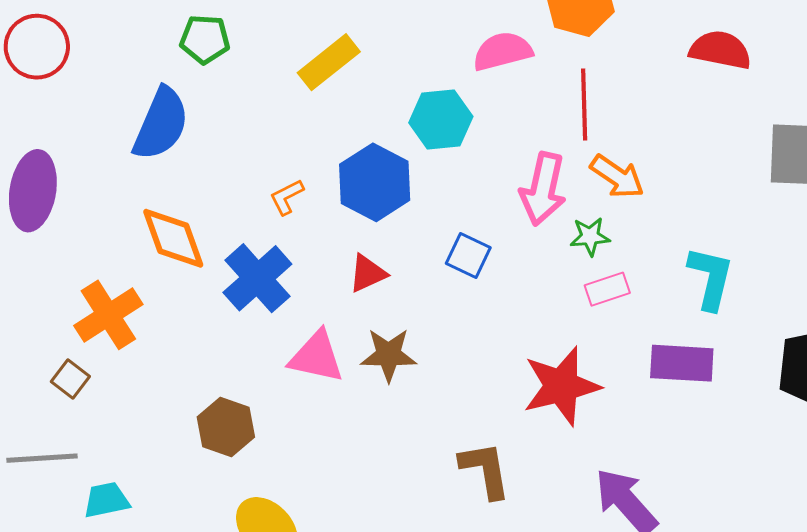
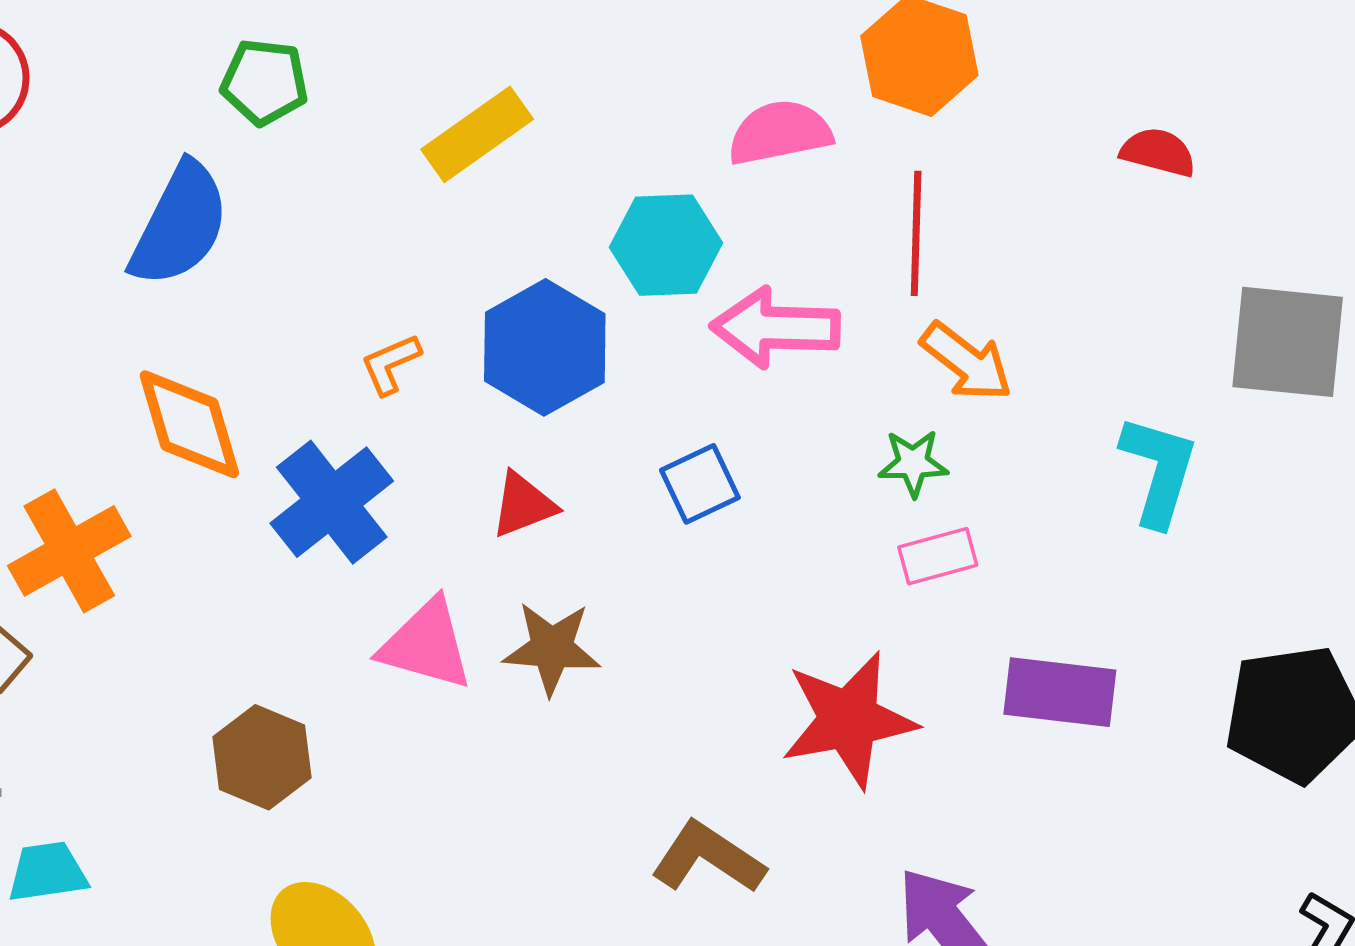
red semicircle: (720, 50) -> (1158, 152), size x0.7
pink arrow: (543, 189) -> (775, 328), moved, turned 76
blue square: (468, 256) -> (700, 484), turned 36
cyan L-shape: (711, 278) -> (1159, 471), moved
brown L-shape: (485, 470) -> (708, 858), turned -50

